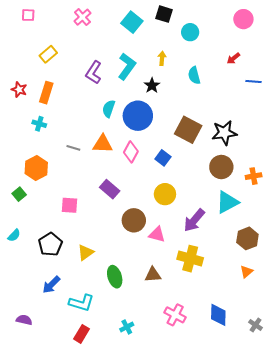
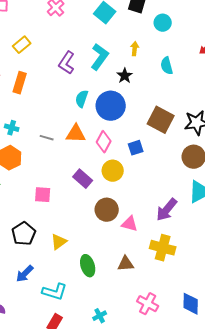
cyan cross: (39, 124) -> (12, 128), moved
blue square: (163, 158) -> (136, 148), turned 35
yellow circle: (165, 194) -> (113, 171), moved

